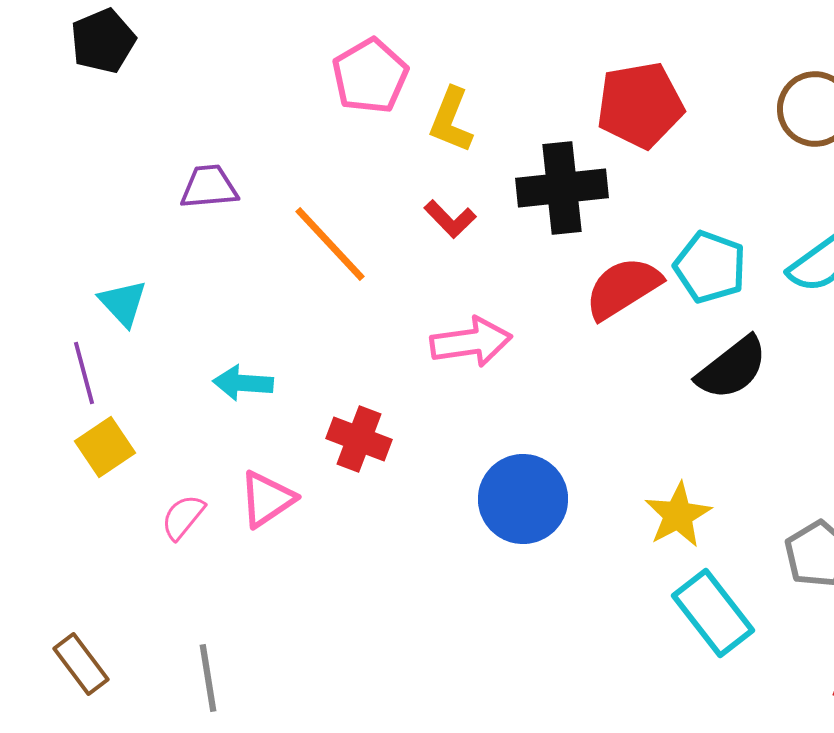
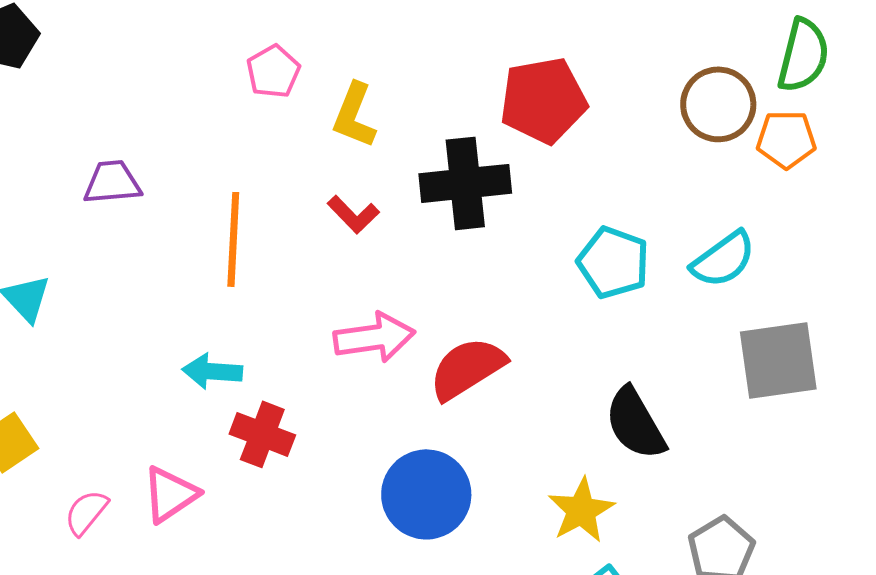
pink pentagon: (370, 76) -> (273, 71), size x0.7
orange line: (330, 244) -> (233, 239), turned 46
red semicircle: (623, 288) -> (467, 368), moved
black semicircle: (732, 368) -> (635, 423), moved, turned 98
cyan arrow: (243, 383) -> (212, 371), moved

